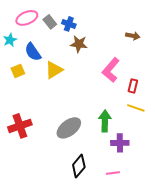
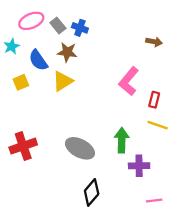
brown star: (79, 44) -> (67, 52), moved
gray ellipse: (69, 128) -> (80, 148), turned 65
pink line: (113, 173) -> (154, 200), moved

